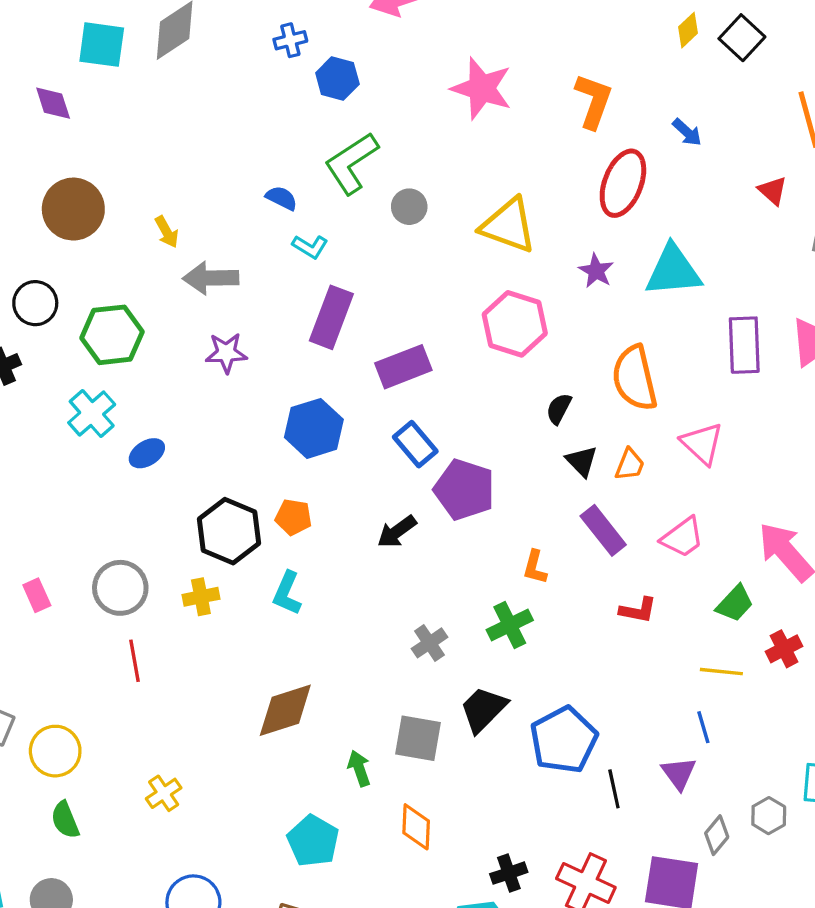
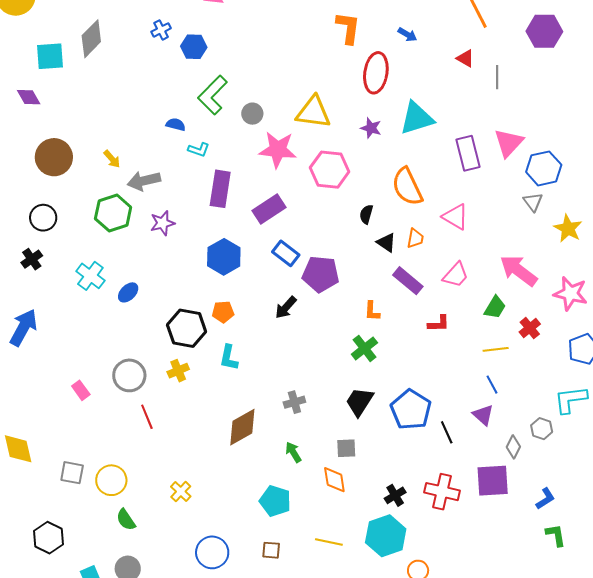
pink star: (482, 88) -> (278, 150), moved
green hexagon: (112, 335) -> (113, 213), moved
gray cross: (429, 643) -> (294, 402), moved, turned 30
gray square: (418, 738) -> (346, 448), moved, size x0.7

